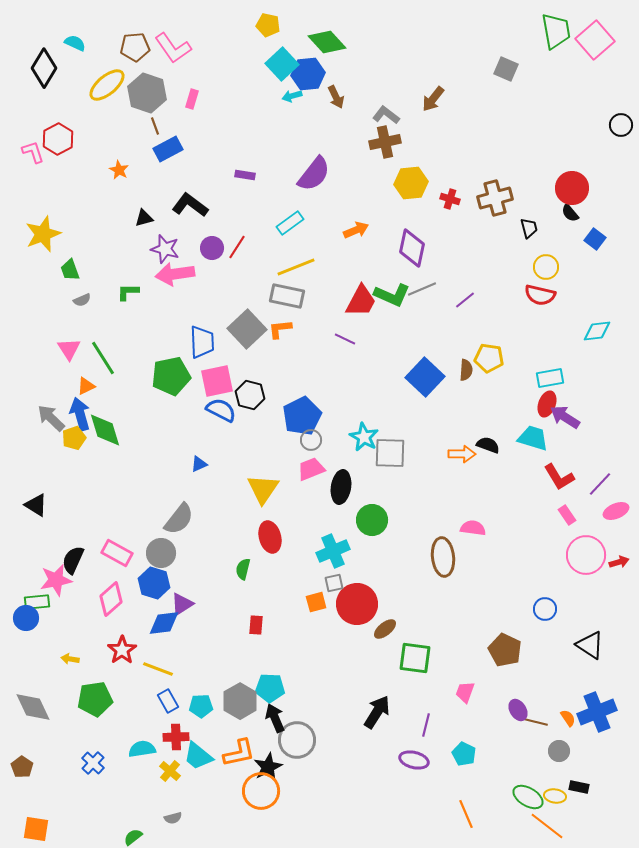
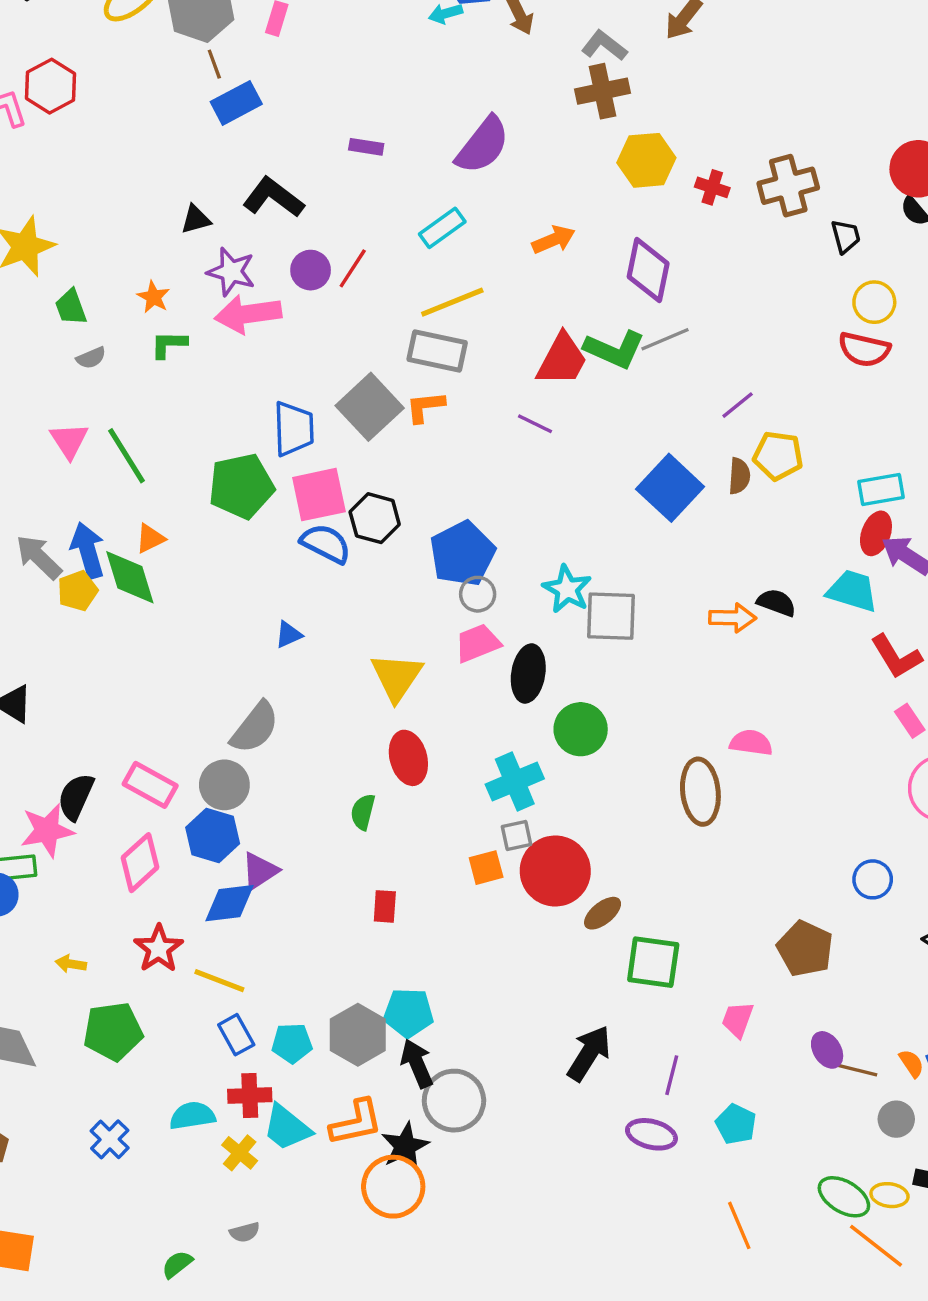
orange star: (119, 170) -> (154, 297), moved
purple line: (465, 300) -> (738, 405), moved
orange triangle: (86, 386) -> (150, 538), moved

